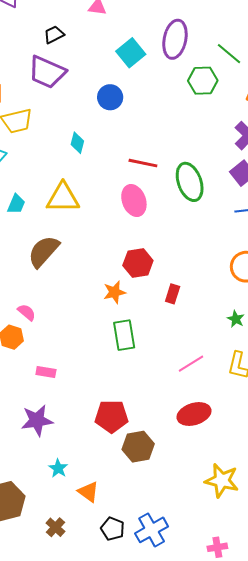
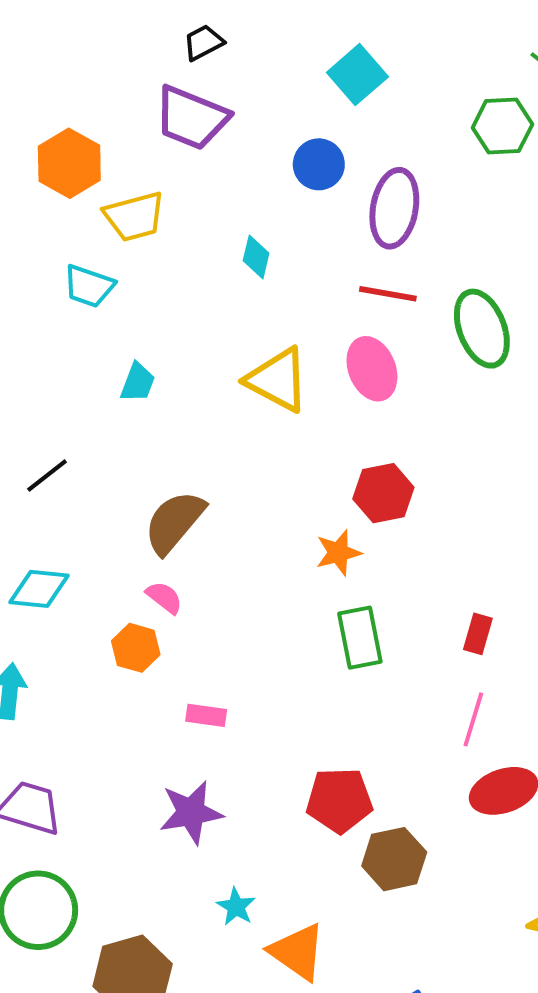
purple ellipse: (175, 39) -> (394, 208), moved
yellow triangle: (63, 198) -> (278, 380), moved, turned 30
brown semicircle: (44, 251) -> (174, 522), moved
red rectangle: (173, 294) -> (478, 634), moved
pink line: (191, 364) -> (473, 719), moved, turned -40
orange triangle: (88, 492) -> (297, 952), size x1.4

